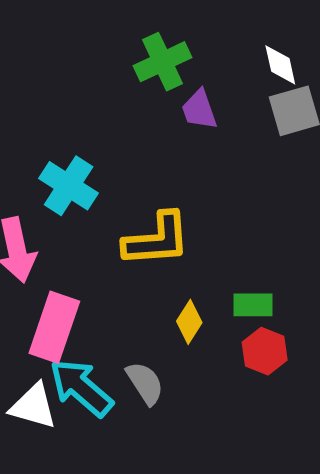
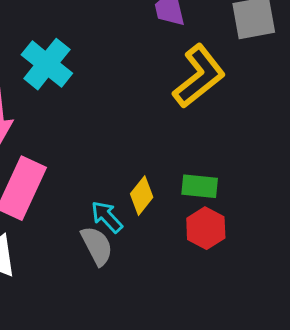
yellow L-shape: (157, 240) -> (199, 76), moved, turned -40
cyan arrow: (81, 388) -> (107, 217), moved, size x0.6

